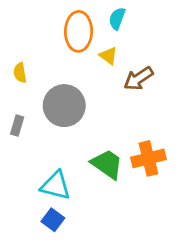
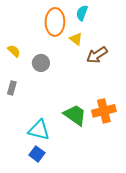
yellow semicircle: (20, 73) -> (14, 51), turned 144
gray circle: (64, 106) -> (41, 63), moved, size x0.6

